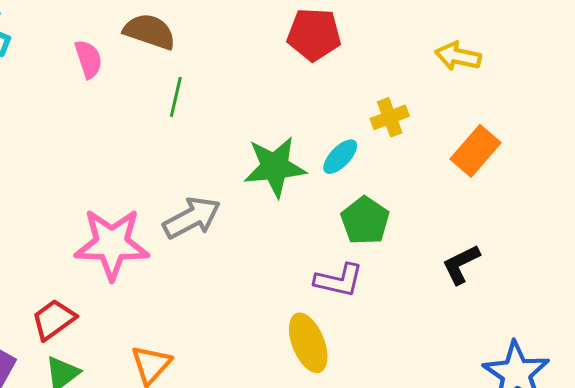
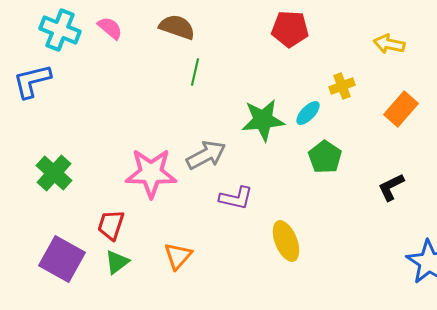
pink semicircle: (89, 59) -> (110, 28), moved, turned -32
purple L-shape: (339, 280) -> (236, 198), moved
red trapezoid: (54, 320) -> (111, 225), turned -36

